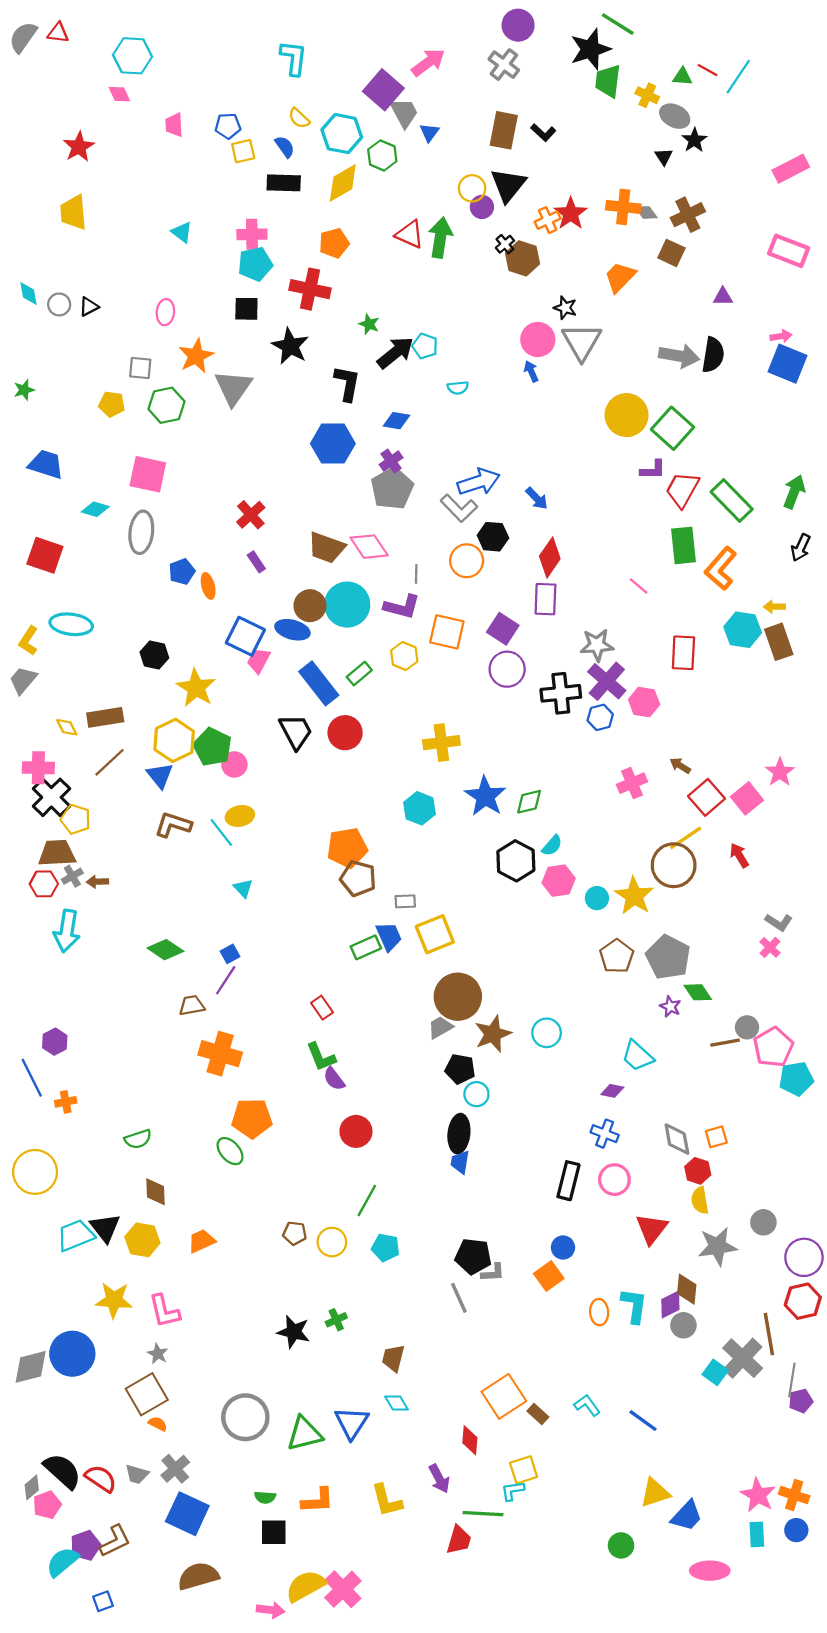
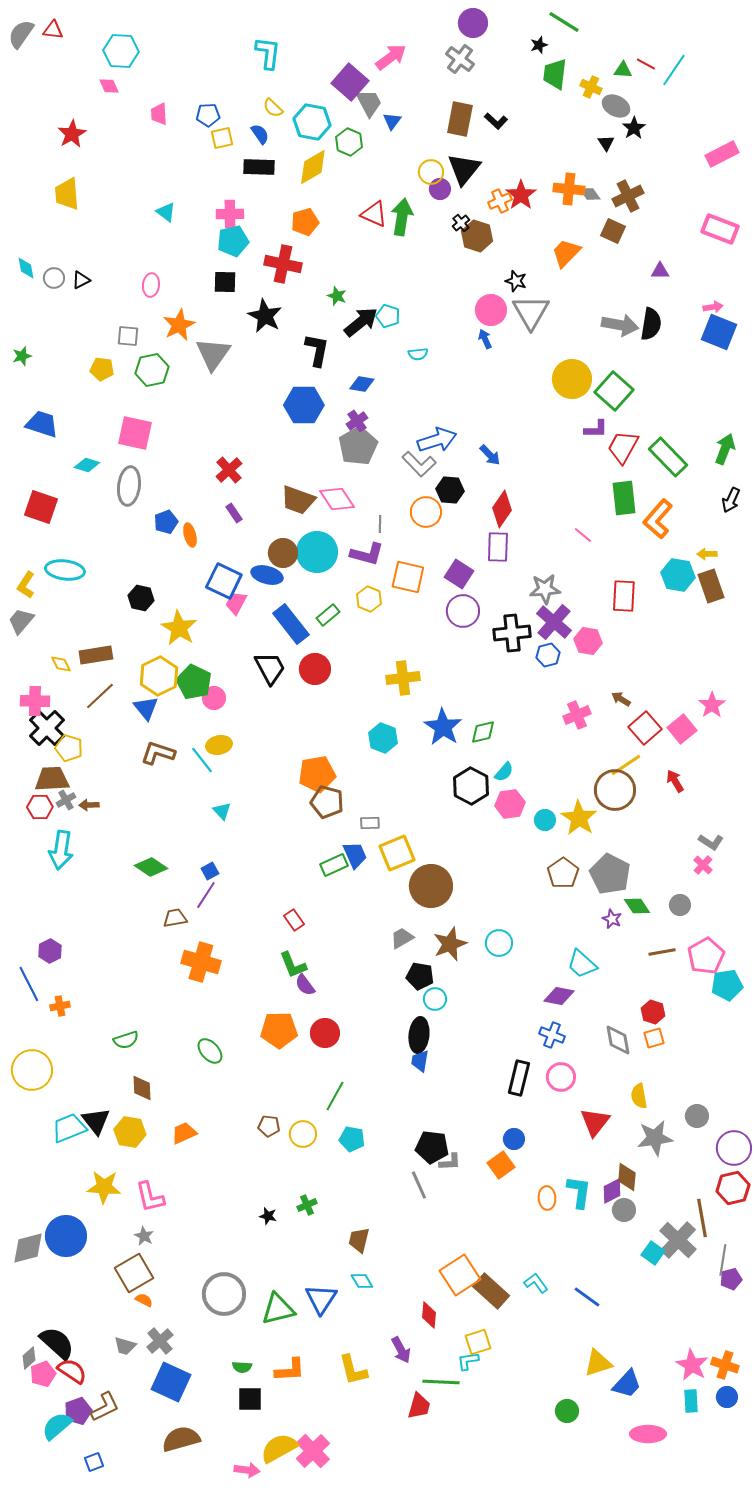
black star: (590, 49) -> (539, 45), size x0.5
brown circle: (458, 997) -> (431, 886), moved
gray circle: (747, 1027) -> (680, 905), moved
purple diamond: (612, 1091) -> (559, 996), size x1.4
orange pentagon: (252, 1118) -> (279, 1030), moved
red hexagon: (698, 1171) -> (653, 1012), moved
black star: (294, 1332) -> (268, 1216), size x0.6
brown rectangle: (538, 1414) -> (491, 1291), size x1.8
red semicircle: (101, 1479) -> (72, 1371), moved

